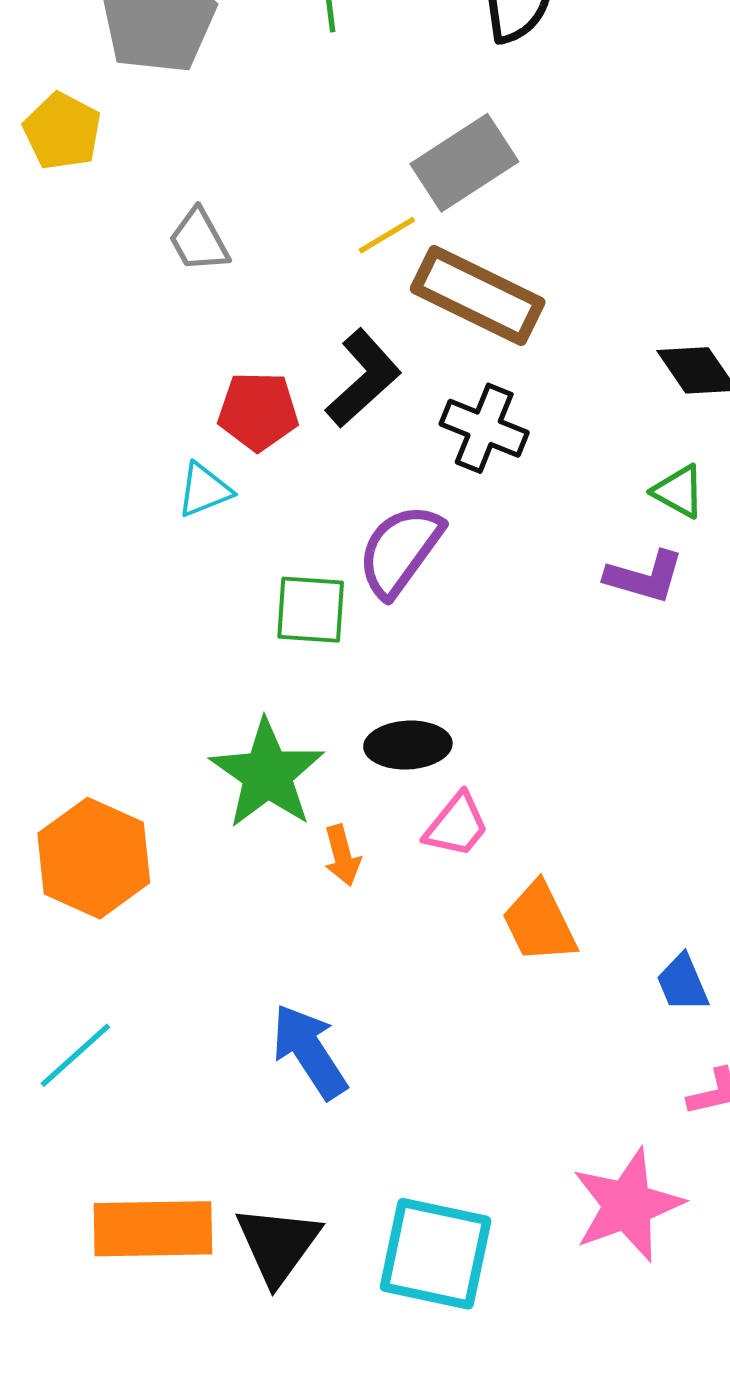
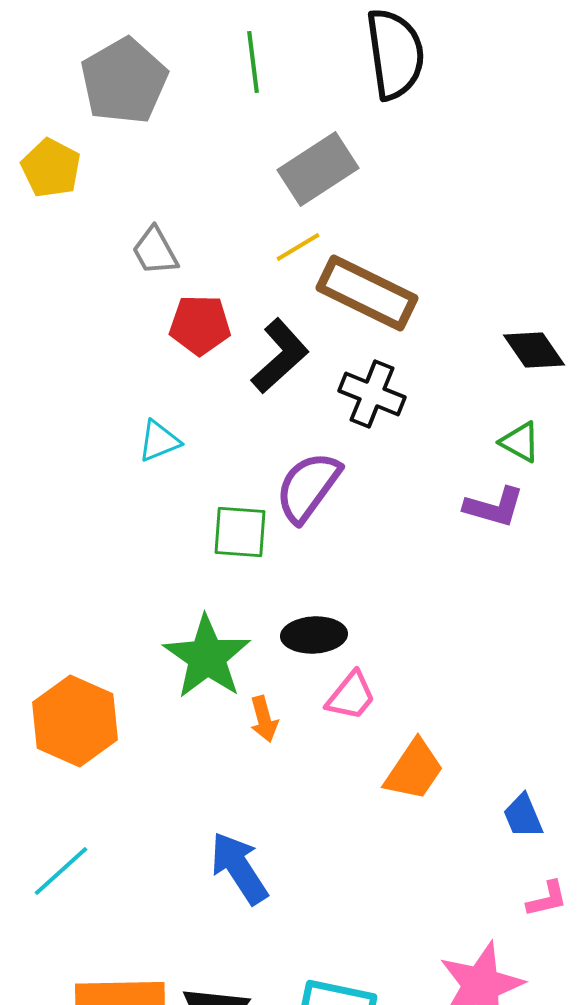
gray rectangle: (464, 163) -> (318, 169), moved
red pentagon: (258, 411) -> (200, 325), moved
orange trapezoid: (539, 922) -> (414, 770), turned -120

